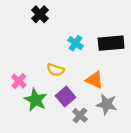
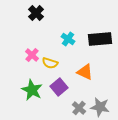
pink cross: (19, 81) -> (32, 55), moved
gray star: (107, 104) -> (100, 107), moved
gray cross: (80, 115) -> (79, 108), moved

